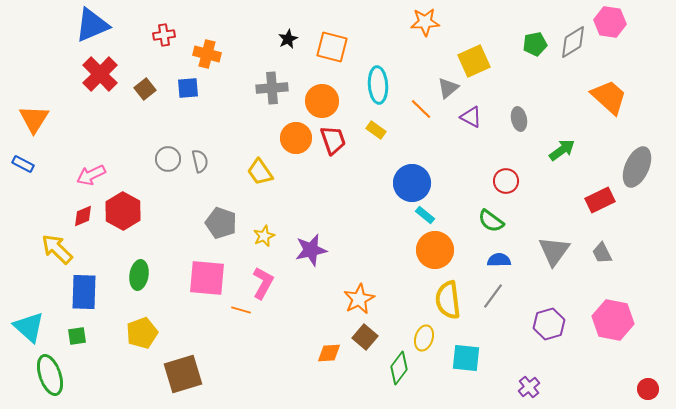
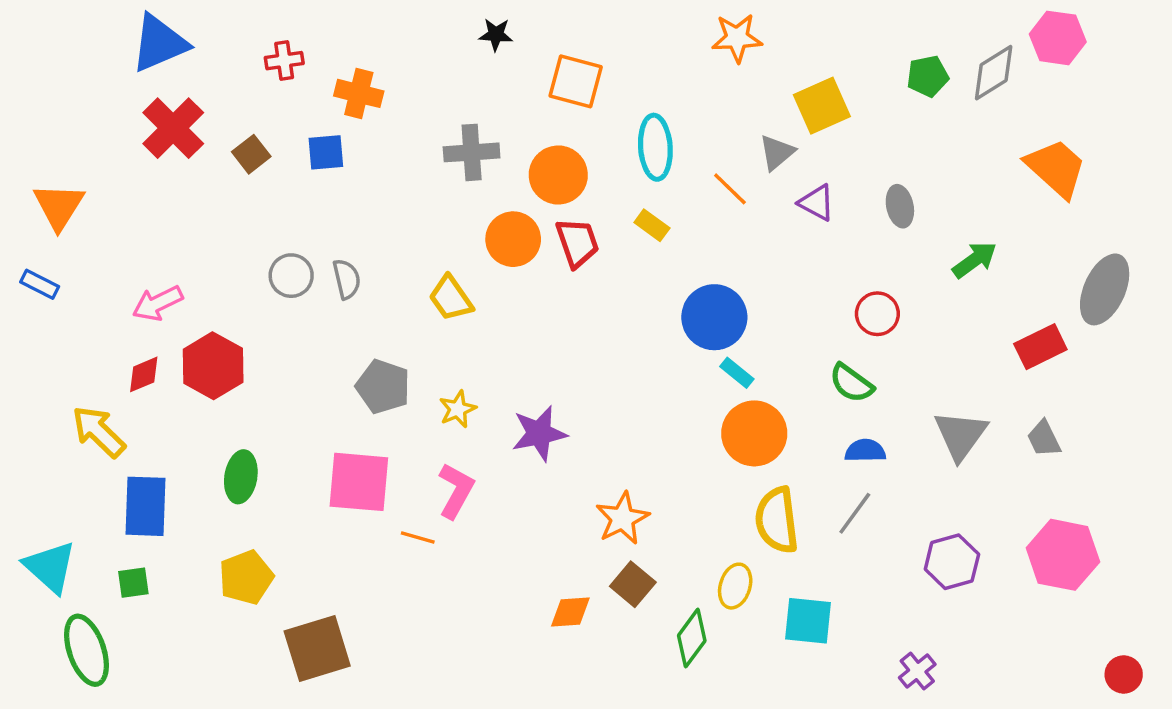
black star: (288, 39) -> (496, 35), moved, turned 30

